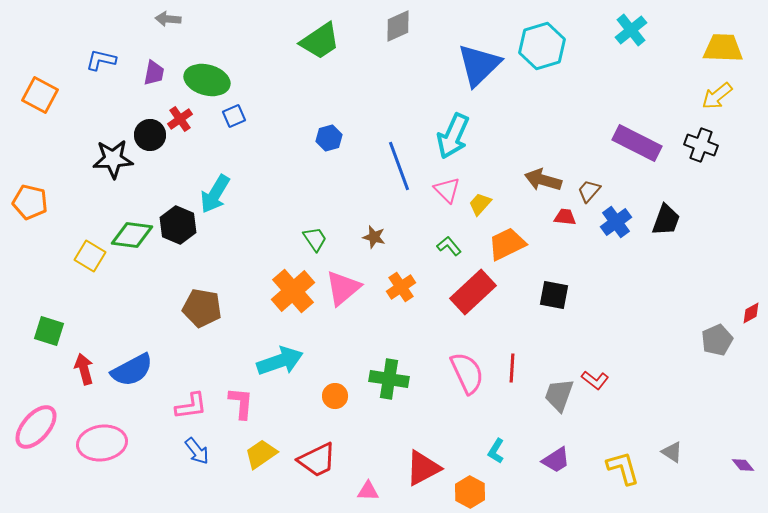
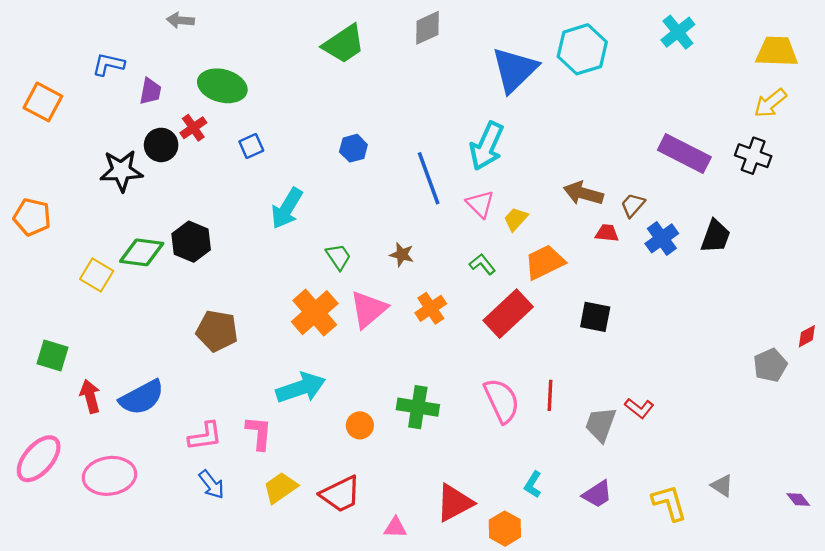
purple trapezoid: (154, 73) -> (150, 91), moved
blue square: (234, 116) -> (251, 146), moved
cyan arrow: (215, 194) -> (287, 208), moved

